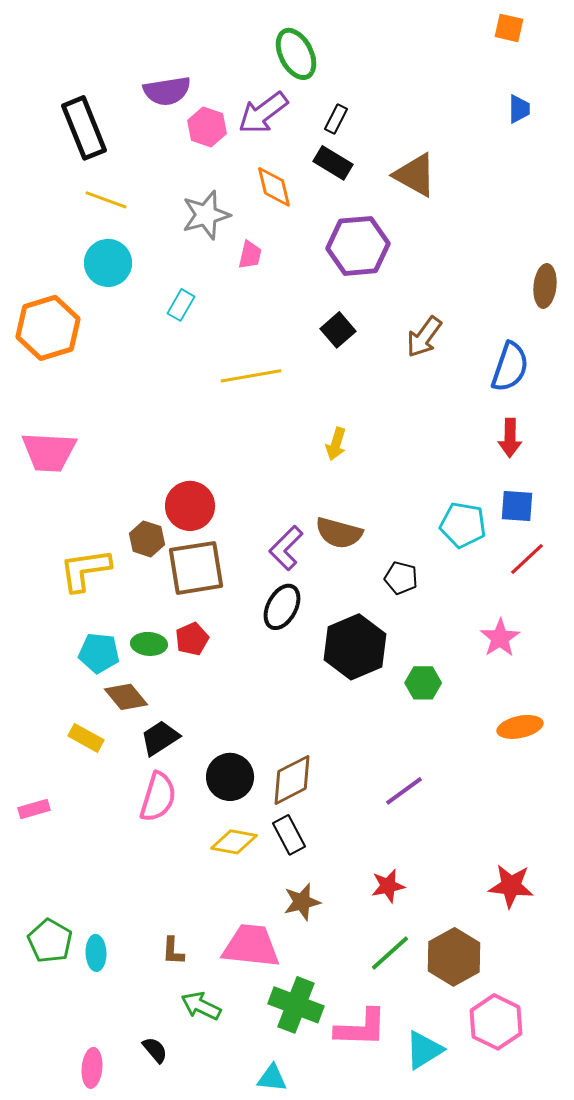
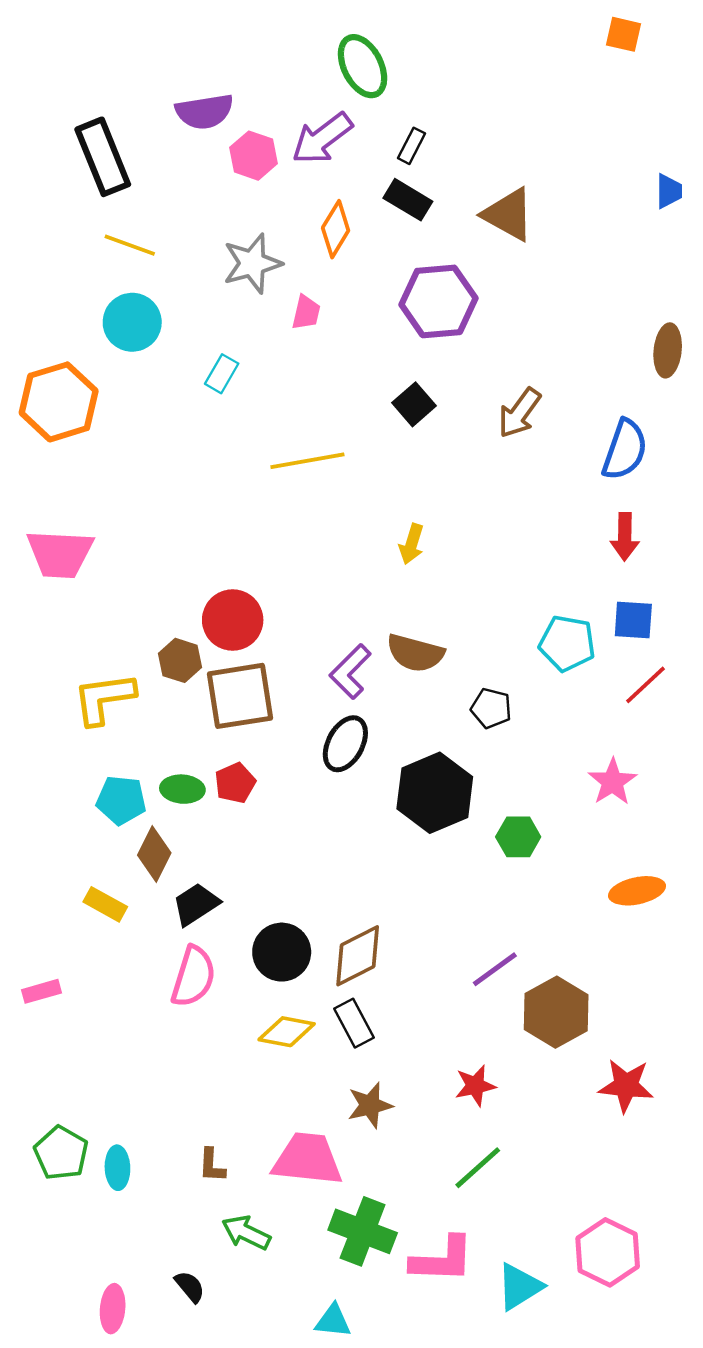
blue trapezoid: (519, 109) -> (669, 191), moved
orange diamond: (274, 187) -> (336, 229), turned 45
brown diamond: (126, 697) -> (154, 854), turned 66
brown hexagon: (454, 957) -> (556, 1012), moved

